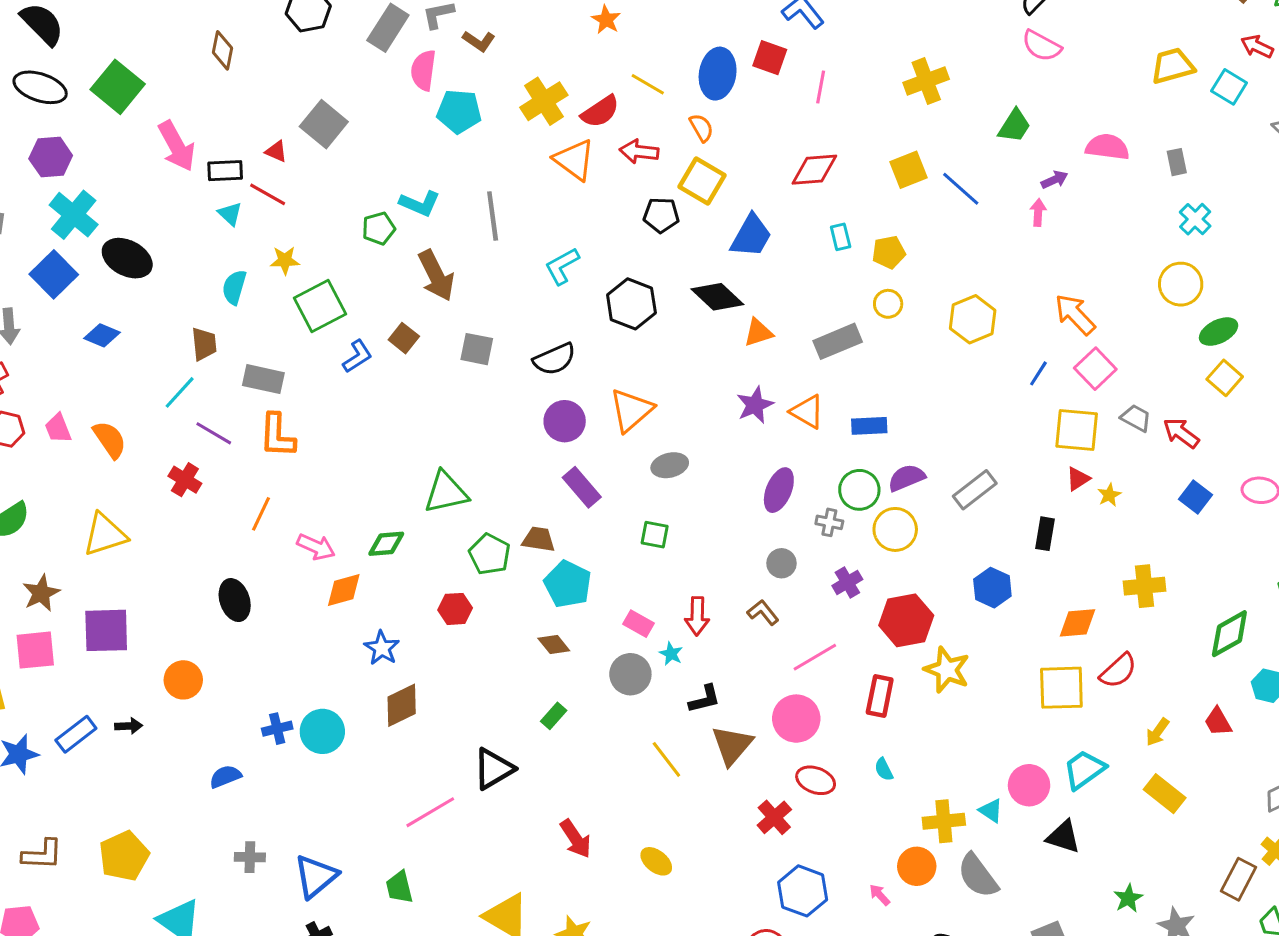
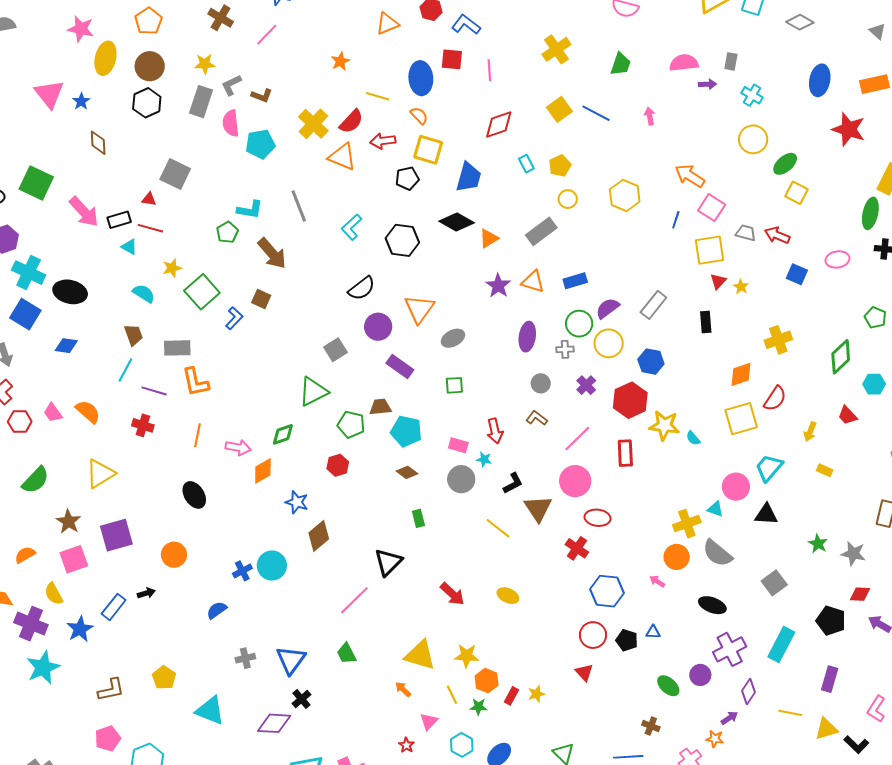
orange star: (606, 20) -> (340, 61), turned 30
gray rectangle: (1177, 162) -> (731, 61), turned 36
purple arrow: (1055, 180) -> (707, 84), moved, turned 36
cyan semicircle: (234, 287) -> (144, 293), turned 120
gray square: (477, 349) -> (335, 350), moved, turned -30
blue hexagon: (992, 588) -> (651, 362), moved
green rectangle: (554, 716) -> (418, 518), turned -42
cyan semicircle: (884, 769) -> (693, 438), moved
yellow rectangle: (1165, 794) -> (825, 470), size x0.6
yellow pentagon: (124, 856) -> (164, 678), size x0.7

